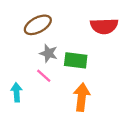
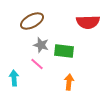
orange arrow: (82, 97) -> (69, 82), size x0.7

